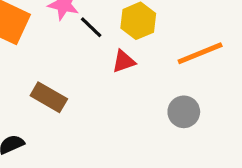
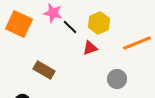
gray circle: (184, 112) -> (117, 79), moved

